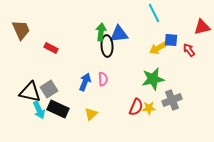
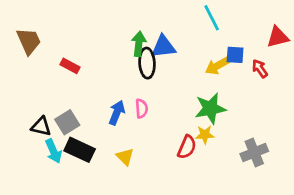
black triangle: (30, 92) -> (41, 126), size x0.7
gray cross: (172, 100) -> (254, 153), moved
yellow star: (149, 108) -> (205, 135), moved
yellow triangle: (91, 114) -> (125, 157), turned -32

